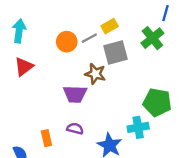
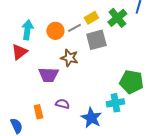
cyan arrow: (19, 31) -> (27, 30), moved
green cross: (152, 38) -> (117, 18), moved
brown star: (95, 74) -> (69, 58), moved
purple trapezoid: (75, 94) -> (48, 75), moved

